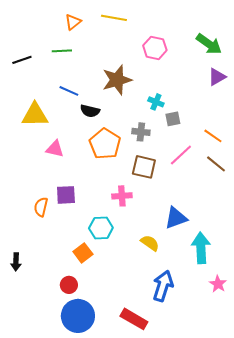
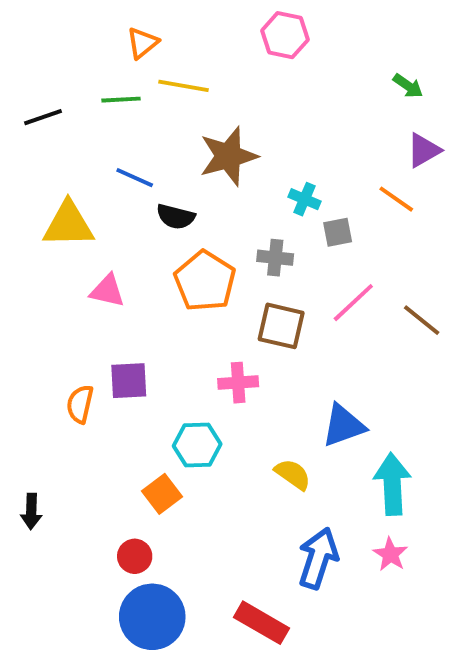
yellow line: (114, 18) -> (183, 86), moved
green arrow: (209, 44) -> (408, 86), size x0.6
pink hexagon: (155, 48) -> (285, 35), moved
orange line: (213, 136) -> (396, 199), moved
pink star: (218, 284) -> (390, 554), moved

